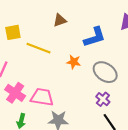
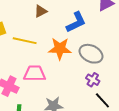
orange star: (74, 62) -> (60, 49), size x1.6
pink trapezoid: (42, 97) -> (35, 73), moved

